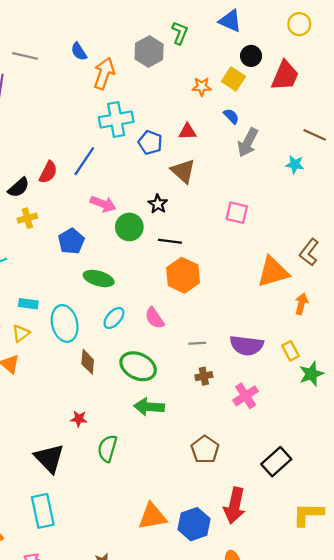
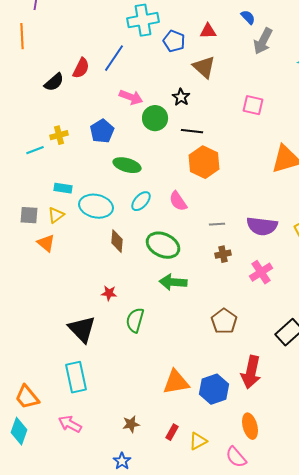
yellow cross: (27, 218) -> (59, 135), moved
cyan ellipse: (65, 323) -> (96, 206), turned -64

